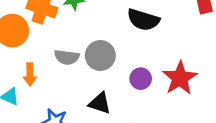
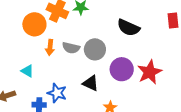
orange arrow: (30, 74) -> (50, 47), moved
purple circle: (141, 79) -> (122, 69), size x1.5

